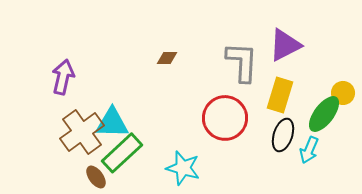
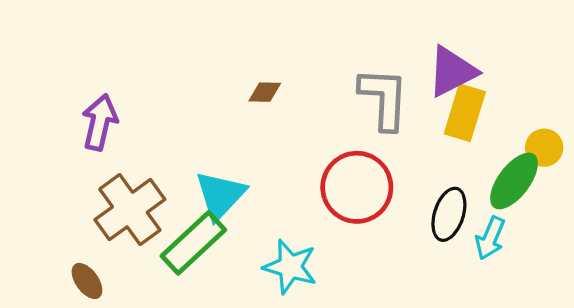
yellow rectangle: (280, 95) -> (465, 113), moved
cyan triangle: (112, 123) -> (220, 195), moved, turned -48
brown ellipse: (96, 177) -> (87, 281), moved

